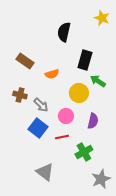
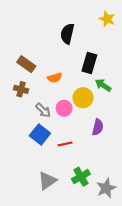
brown cross: (20, 95) -> (21, 89), moved
pink circle: (66, 116) -> (64, 108), moved
green cross: (84, 152) -> (81, 177), moved
gray triangle: (45, 172) -> (47, 181), turned 48

